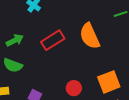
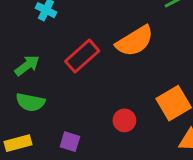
orange semicircle: (90, 36) -> (135, 41), turned -88

